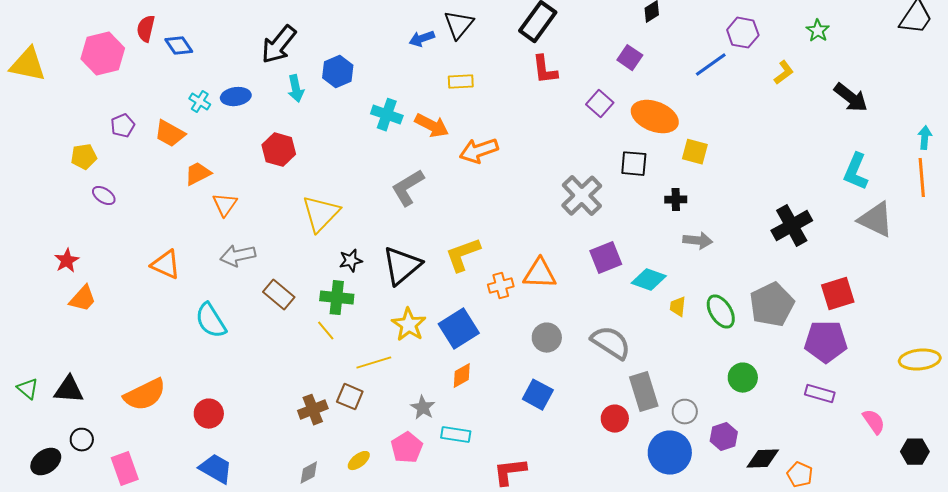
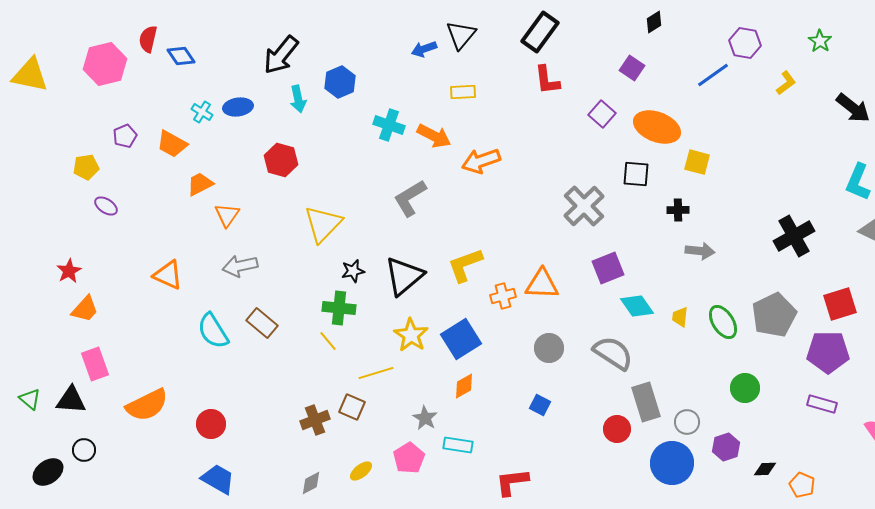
cyan diamond: (649, 280) -> (637, 306), moved, turned 36
brown rectangle: (279, 295) -> (262, 323), moved
blue square: (538, 395) -> (540, 405), size x0.7
black diamond: (763, 459) -> (765, 469), size x0.7
pink rectangle: (125, 469) -> (95, 364), moved

